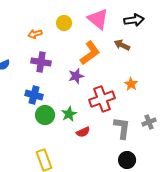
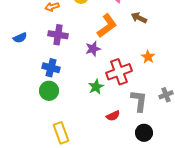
green star: (69, 114) -> (96, 87), moved
green circle: (45, 115) -> (49, 91), moved
red semicircle: (83, 132) -> (113, 116), moved

